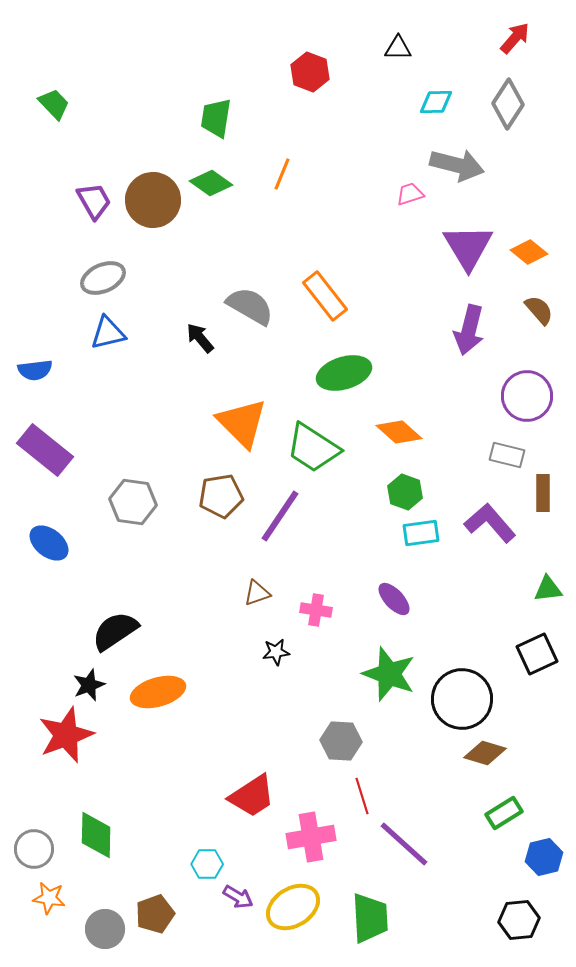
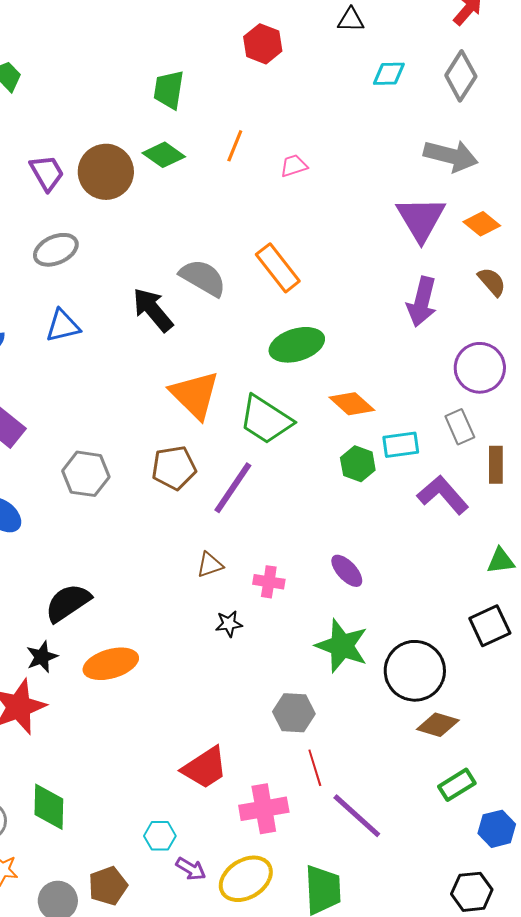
gray arrow: (457, 165) -> (451, 156), moved
pink trapezoid: (410, 194) -> (294, 166), moved
blue triangle: (108, 333) -> (63, 326), moved
black arrow: (200, 338) -> (153, 310), size x1.5
gray rectangle: (507, 455) -> (460, 427), turned 52
cyan rectangle: (421, 533) -> (401, 445), moved

